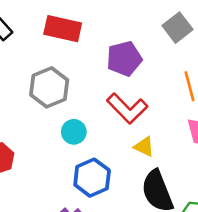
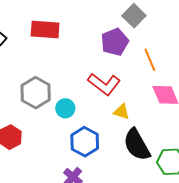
purple pentagon: (124, 59) -> (115, 42), moved
gray hexagon: (49, 87) -> (36, 93), moved

